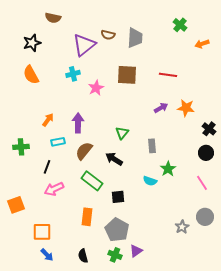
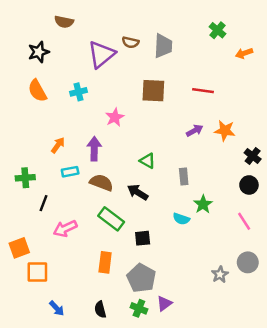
cyan cross: (73, 74) -> (78, 92), moved
pink star: (96, 88) -> (115, 117), moved
green triangle: (122, 133) -> (147, 161), turned -40
brown semicircle: (84, 151) -> (101, 183), turned 72
black line: (47, 167) -> (43, 203), moved
orange square: (42, 232) -> (37, 272), moved

